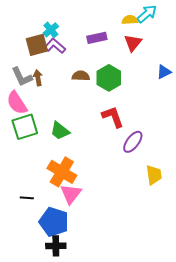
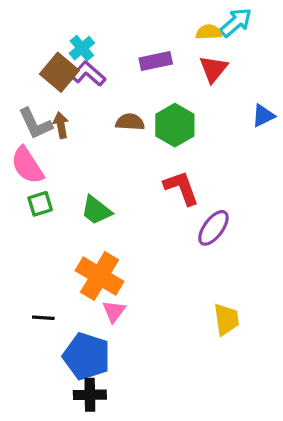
brown square: (37, 45) -> (59, 72), turned -35
green square: (25, 127) -> (40, 204), size x0.6
yellow trapezoid: (154, 175) -> (226, 319), moved
pink triangle: (71, 194) -> (114, 311), size x0.7

